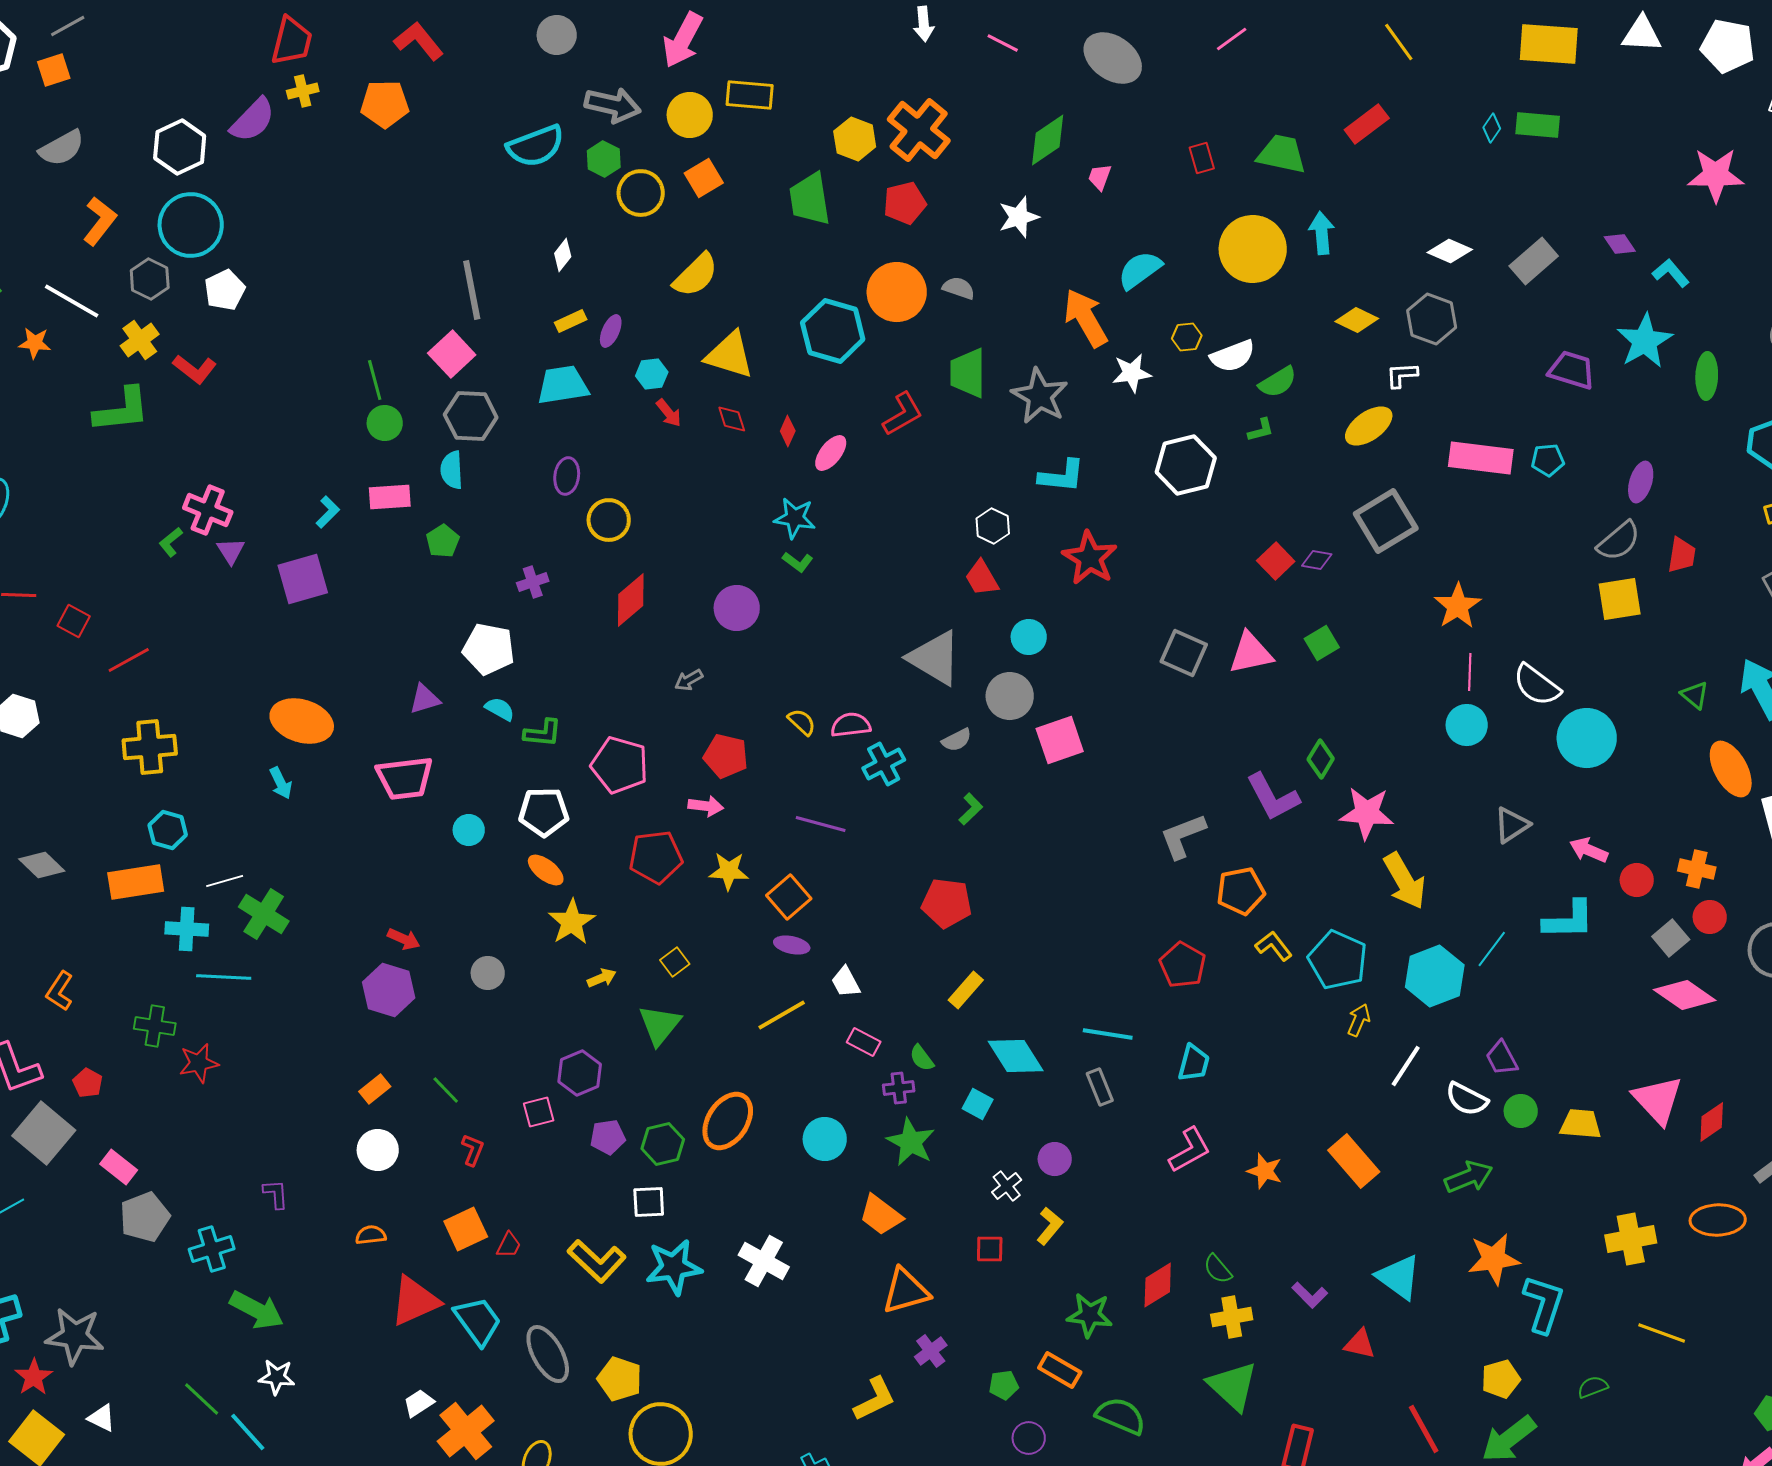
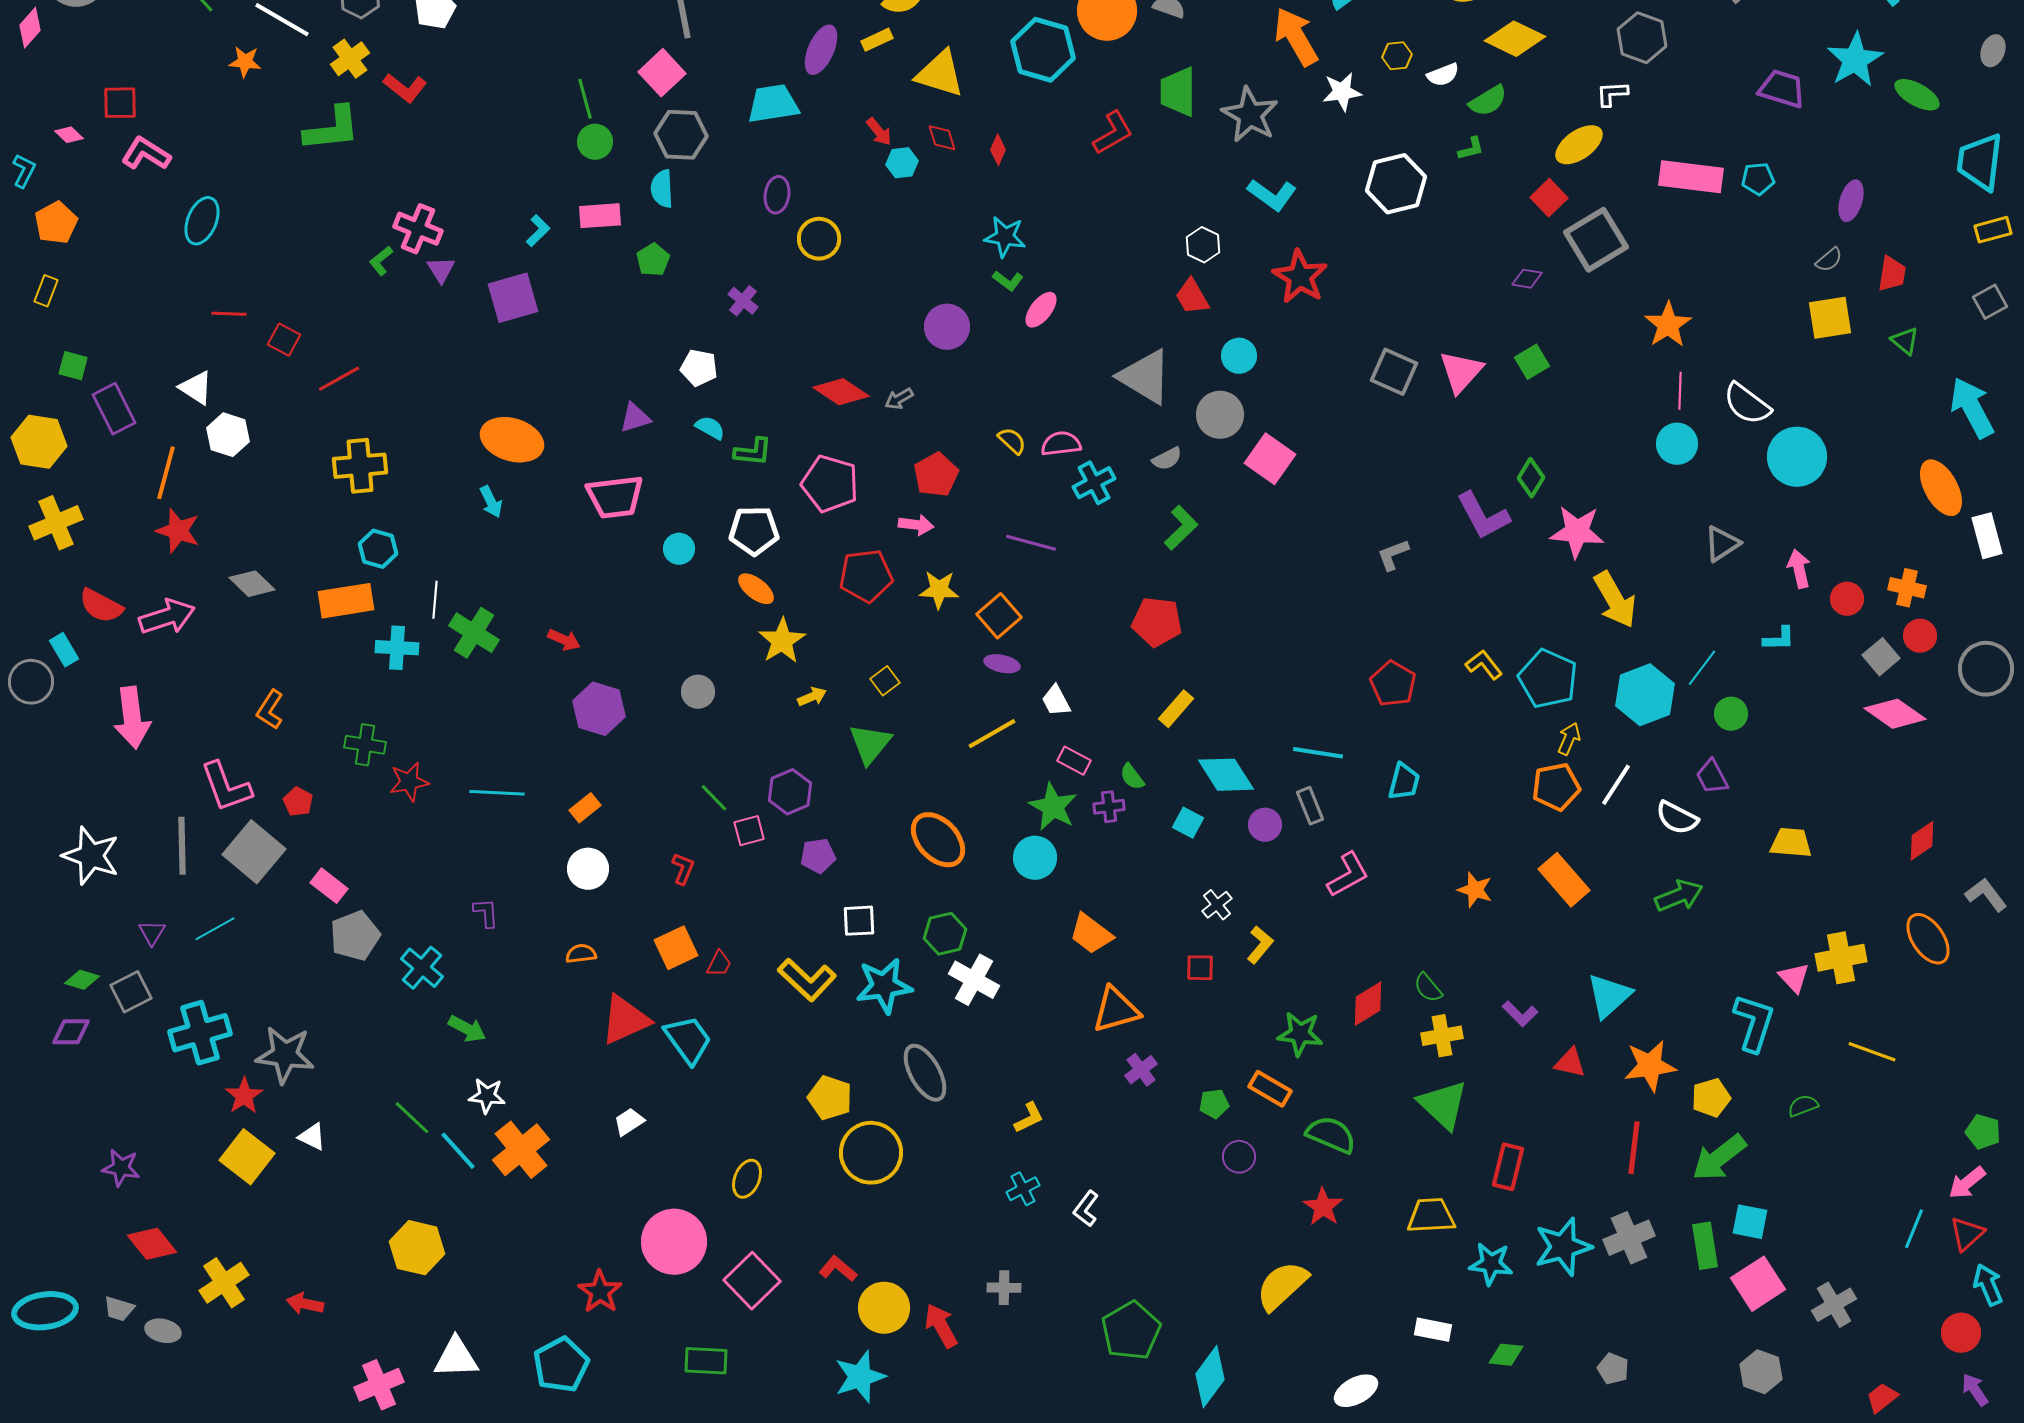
yellow diamond: (1357, 320) -> (1515, 39), moved, size x1.4
yellow rectangle: (571, 321) -> (877, 40), moved
purple ellipse: (611, 331) -> (821, 50), size x1.5
white semicircle: (1233, 356) -> (1443, 75), size x0.7
cyan hexagon: (652, 374) -> (902, 163), moved
green ellipse: (1707, 376) -> (1917, 95), turned -63
pink ellipse: (831, 453) -> (1041, 310), moved
cyan L-shape: (1062, 476) -> (1272, 195), turned 30
gray semicircle: (1619, 541) -> (1829, 260), size x0.6
red square: (1276, 561) -> (1549, 198), moved
purple cross: (533, 582) -> (743, 301), turned -32
red diamond: (631, 600) -> (841, 392), moved, turned 74
white pentagon: (489, 649) -> (699, 368), size x0.7
pink triangle: (1251, 653) -> (1461, 372), turned -36
green triangle: (1695, 695) -> (1905, 341), moved
pink square: (1060, 740) -> (1270, 459), turned -36
red pentagon: (726, 756) -> (936, 475), turned 30
green L-shape: (971, 809) -> (1181, 528), size x1.4
gray L-shape: (1183, 836) -> (1393, 555), size x0.7
pink arrow: (1589, 850) -> (1799, 569), turned 54
white line: (225, 881) -> (435, 600), turned -69
orange pentagon: (1241, 891) -> (1556, 787), moved
cyan L-shape: (1569, 920) -> (1779, 639), size x0.6
red arrow: (404, 939) -> (564, 640), moved
cyan line: (224, 977) -> (497, 793), moved
green line: (446, 1090) -> (714, 798), moved
pink triangle: (1658, 1100) -> (1794, 978), moved, size x0.6
green circle: (1521, 1111) -> (1731, 714), moved
orange ellipse: (728, 1121) -> (938, 840), turned -76
green star: (911, 1142) -> (1053, 807), moved
green hexagon: (663, 1144) -> (945, 934), moved
pink L-shape: (1190, 1150) -> (1348, 875), moved
purple circle: (1055, 1159) -> (1265, 825), moved
orange ellipse: (1718, 1220) -> (1928, 939), turned 58
cyan cross: (212, 1249) -> (422, 968), turned -33
orange star: (1494, 1259) -> (1650, 1066), moved
cyan triangle: (1399, 1277) -> (1609, 996), turned 42
green arrow: (257, 1310) -> (467, 1029), size x0.7
gray ellipse: (548, 1354) -> (925, 1073), moved
yellow L-shape: (875, 1399) -> (1029, 1118), moved, size x0.7
red line: (1424, 1429) -> (1634, 1148), turned 36
orange cross: (466, 1431) -> (521, 1150), moved

